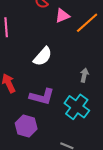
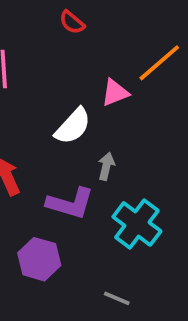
pink triangle: (62, 16) -> (115, 93), moved
gray arrow: (84, 75) -> (106, 166), moved

